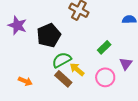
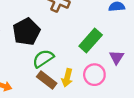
green rectangle: (104, 47) -> (91, 41), size x1.5
yellow arrow: (77, 69) -> (67, 78), moved, turned -112

